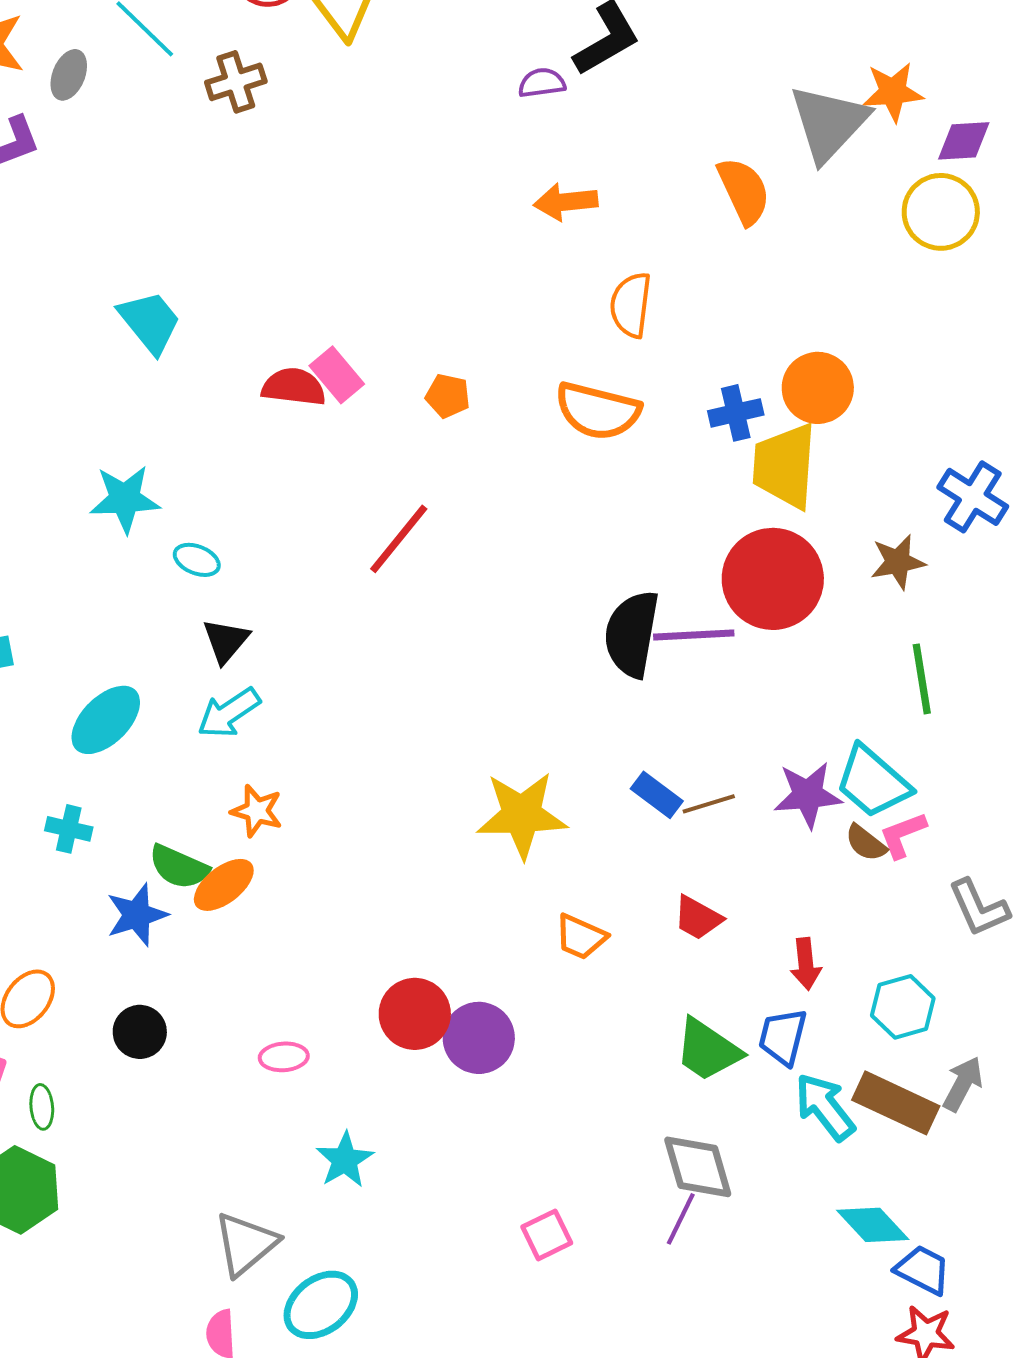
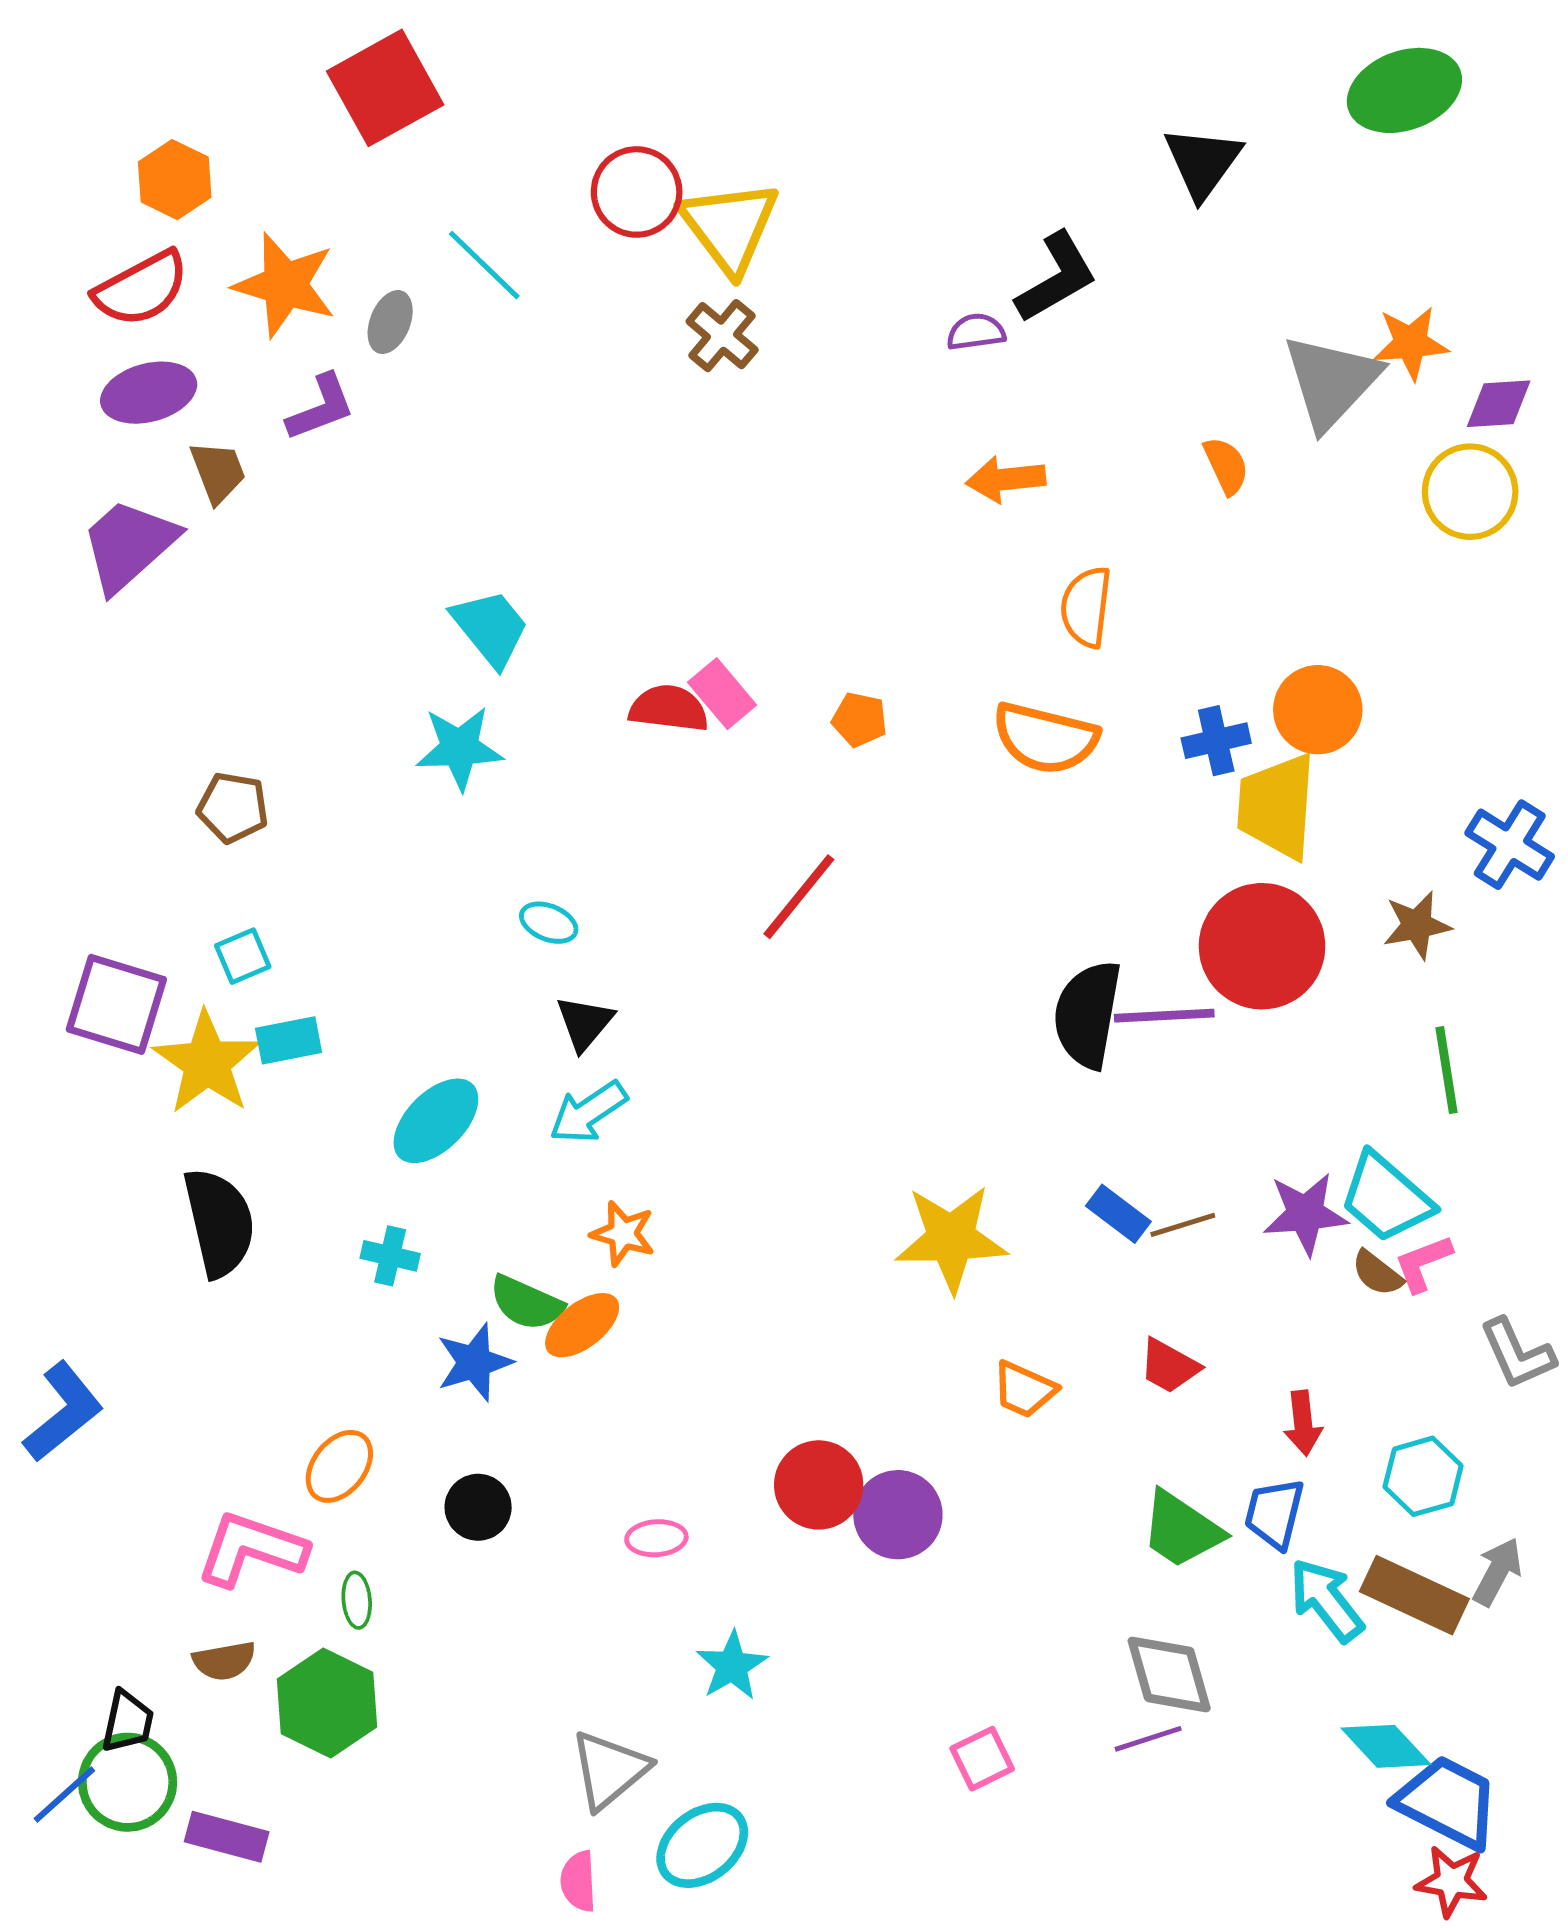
brown cross: (236, 82) -> (722, 336), moved, turned -32
orange semicircle: (744, 191) -> (1226, 466), size x0.7
cyan star: (125, 499) -> (459, 748), moved
purple line: (681, 1219) -> (1148, 1739), turned 46
blue trapezoid: (923, 1270) -> (1448, 1802), size x1.5

